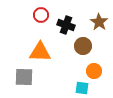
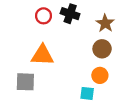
black cross: (66, 25) -> (70, 14), moved
brown circle: (83, 46) -> (102, 49), moved

